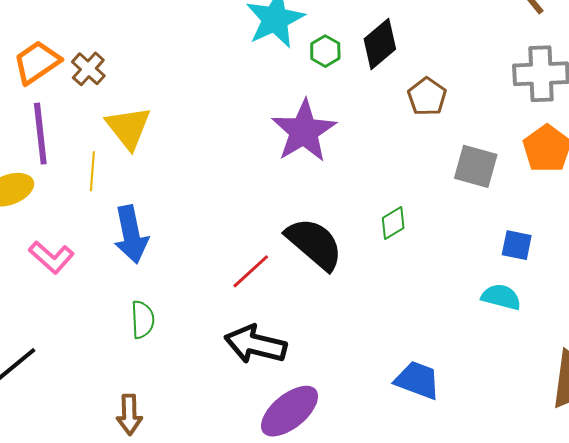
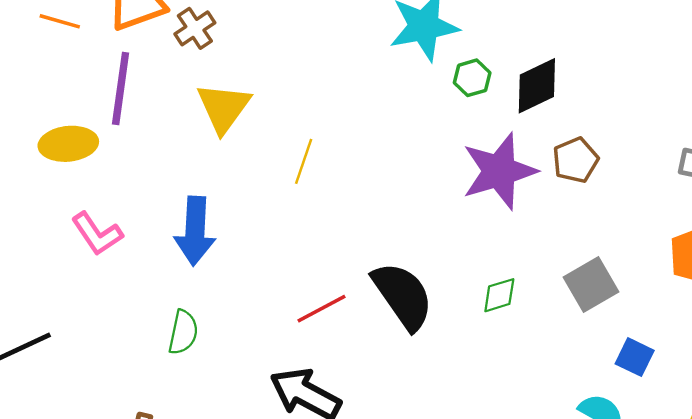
purple star: (304, 131) -> (499, 171), moved
gray square: (476, 166) -> (591, 285), moved, turned 30
yellow line: (92, 171) -> (304, 161), moved

